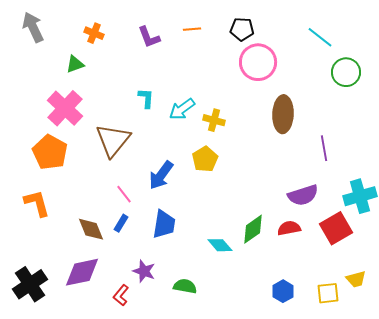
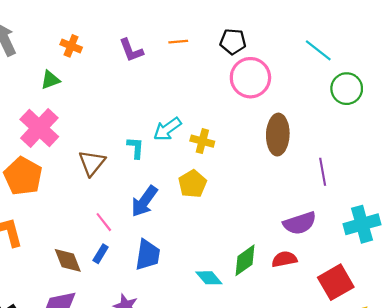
cyan L-shape: (146, 98) -> (136, 148), moved
brown triangle: (113, 140) -> (92, 163), size x0.7
red square: (336, 228) -> (336, 282), moved

